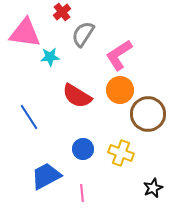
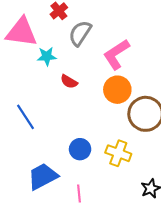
red semicircle: (77, 96) -> (69, 82), moved, size x0.6

